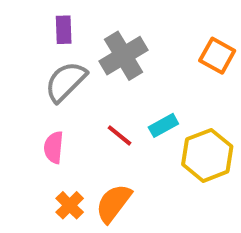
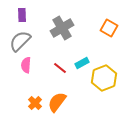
purple rectangle: (64, 30) -> (22, 15), moved
gray semicircle: (66, 82) -> (20, 41), moved
pink semicircle: (54, 147) -> (26, 65), moved

